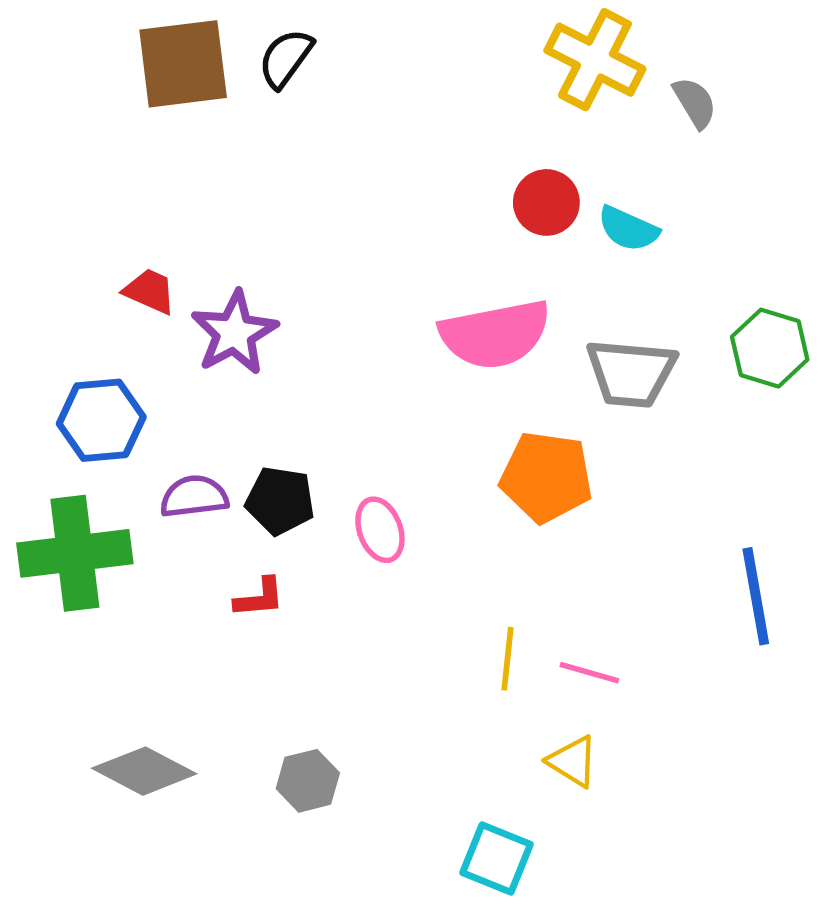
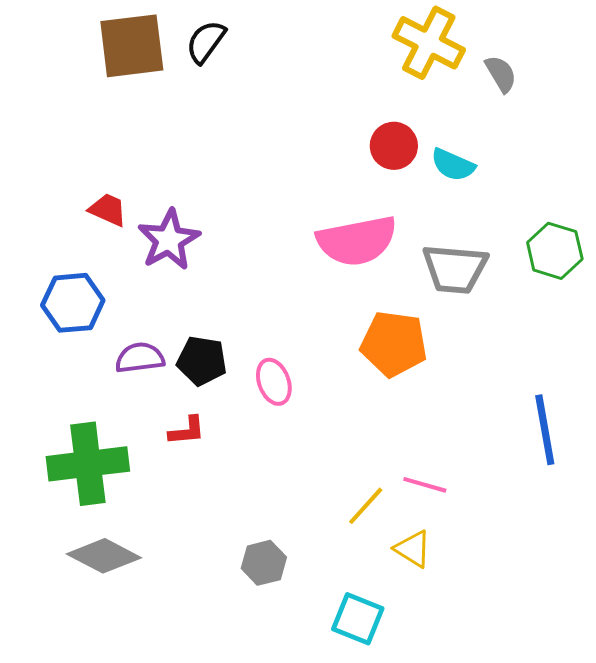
green cross: (75, 553) -> (88, 464), moved
yellow line: (508, 659) -> (366, 506), moved, turned 36
gray hexagon: (308, 781) -> (264, 563), moved

